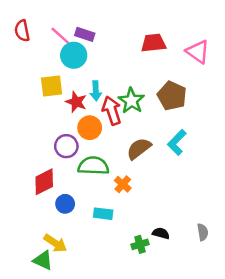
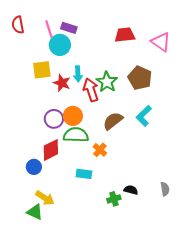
pink line: (60, 36) -> (49, 29), turned 30
orange circle: (90, 128) -> (73, 116), moved
red diamond: (44, 182) -> (51, 150), moved
blue circle: (65, 204) -> (34, 167), moved

